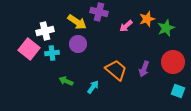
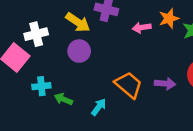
pink arrow: (126, 26) -> (142, 28), turned 32
cyan cross: (52, 53) -> (41, 86), moved
purple arrow: (144, 69) -> (165, 84), turned -105

